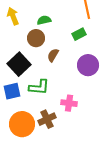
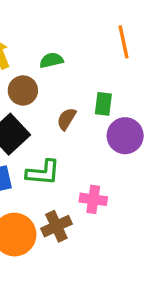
green rectangle: (79, 34) -> (103, 104), moved, turned -56
brown circle: (36, 38) -> (23, 90), moved

